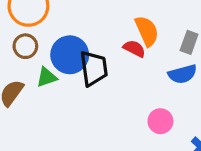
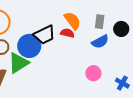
black trapezoid: (94, 68) -> (44, 35), moved, turned 85
green triangle: (47, 77) -> (18, 63), size x1.6

